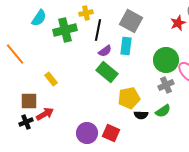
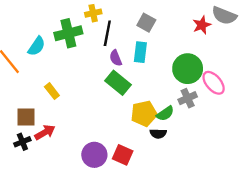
cyan semicircle: (39, 18) -> (37, 46), moved
gray square: (131, 21) -> (146, 23), size x0.7
purple semicircle: (105, 51) -> (116, 58), turned 104
green semicircle: (163, 111) -> (165, 113), moved

